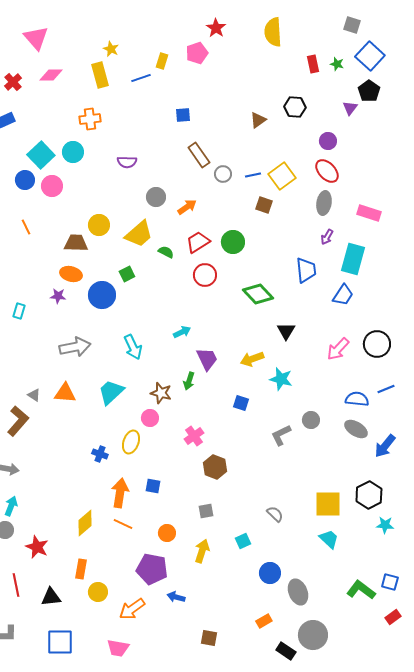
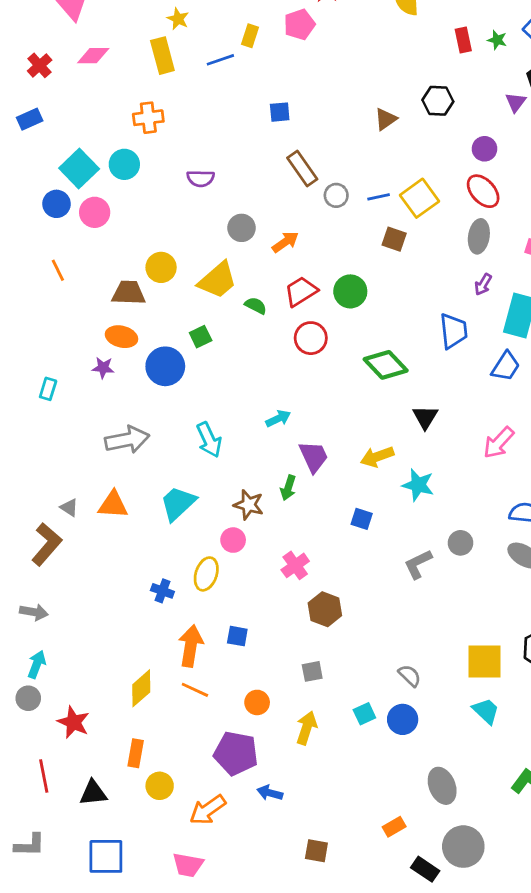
blue circle: (270, 573) -> (403, 719), moved

